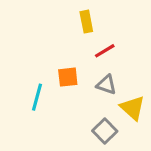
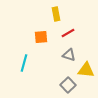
orange square: (68, 77) -> (41, 37), moved
yellow triangle: (133, 108) -> (86, 70), turned -36

